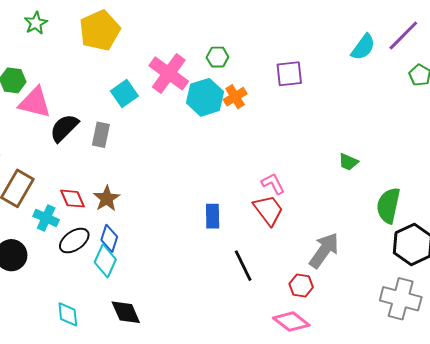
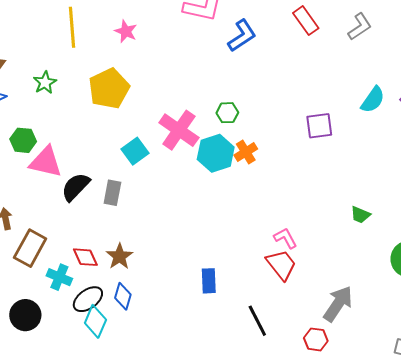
purple square: (289, 74) -> (319, 126), moved
blue rectangle: (213, 216) -> (209, 281), moved
cyan diamond: (105, 261) -> (95, 321), moved

